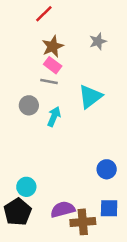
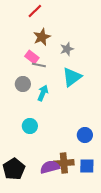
gray star: (98, 41) -> (67, 49), moved
pink rectangle: (53, 65) -> (32, 57), moved
cyan circle: (26, 187) -> (30, 126), moved
brown cross: (83, 222) -> (64, 163), moved

